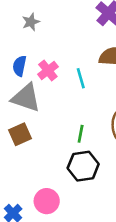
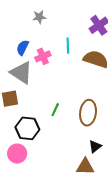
cyan line: (81, 78) -> (68, 46), moved
black hexagon: (83, 166) -> (27, 128), moved

